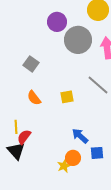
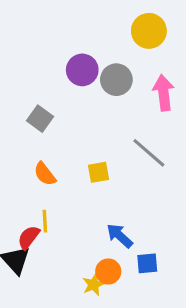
purple circle: (57, 22) -> (82, 70), moved
gray circle: (78, 40) -> (116, 80), size x0.7
yellow line: (16, 127) -> (45, 221), moved

